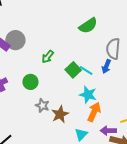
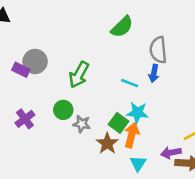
green arrow: (48, 57) -> (79, 75), size x1.5
green square: (73, 70) -> (118, 123), moved
gray star: (42, 105) -> (82, 124), moved
orange arrow: (94, 112) -> (132, 135), moved

